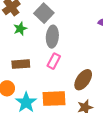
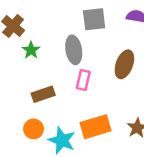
gray square: (44, 13) -> (94, 19), moved, turned -36
brown ellipse: (83, 80) -> (124, 64), moved

